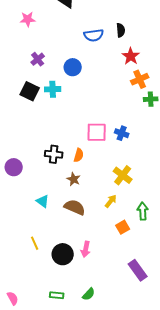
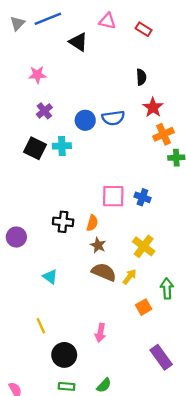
pink star: (28, 19) -> (37, 75), moved
blue semicircle: (94, 35) -> (113, 118), moved
brown star: (74, 179) -> (98, 245), moved
brown semicircle: (75, 207) -> (104, 272), moved
black circle: (63, 254) -> (64, 355), moved

